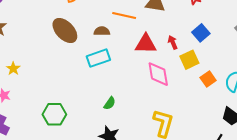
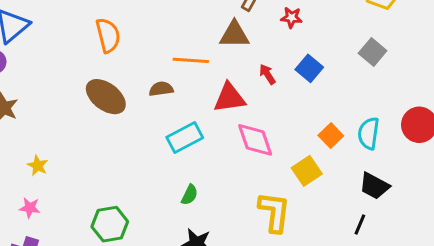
red arrow: (173, 42) -> (267, 74), moved
cyan rectangle: (98, 58) -> (185, 138), moved
yellow square: (189, 60) -> (307, 171), moved

